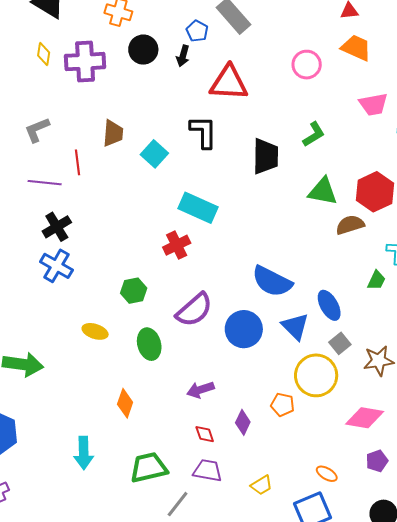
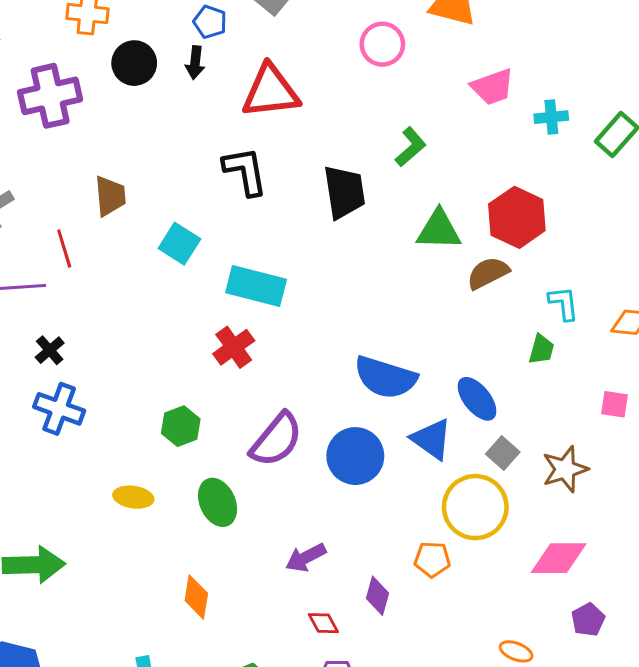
cyan square: (154, 154) -> (179, 244), moved
black cross: (57, 227) -> (50, 350), size x0.7

